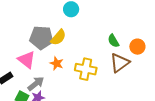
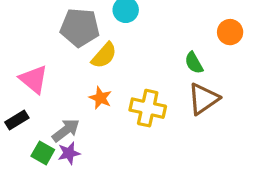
gray pentagon: (41, 38) -> (80, 27), moved
orange circle: (137, 47) -> (230, 32), moved
pink triangle: (27, 60) -> (34, 79), moved

